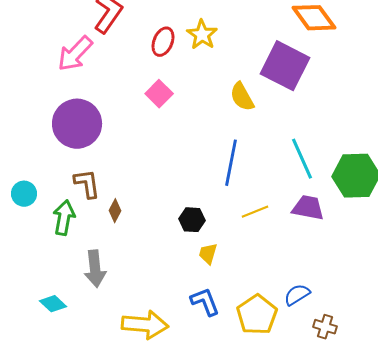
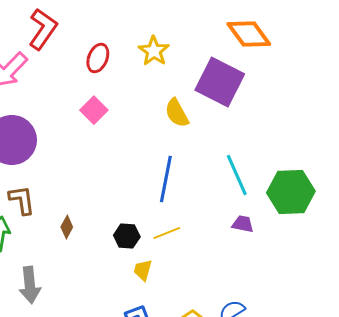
yellow star: (202, 35) -> (154, 51), moved
purple trapezoid: (308, 208) -> (243, 224), size x0.7
brown diamond: (115, 211) -> (67, 227), moved
yellow line: (255, 212) -> (167, 233), moved

